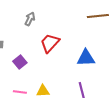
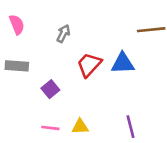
blue triangle: (86, 58) -> (123, 63), moved

